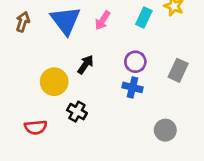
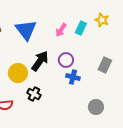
pink arrow: (103, 20) -> (61, 30), moved
purple circle: (135, 62) -> (66, 60), moved
black arrow: (85, 65) -> (40, 61), size x1.5

